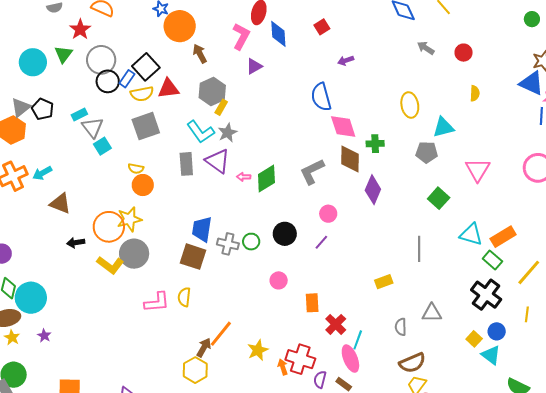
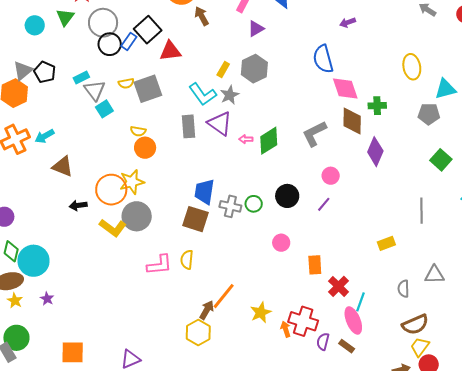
cyan circle: (33, 62) -> (35, 25), size x0.7
gray hexagon: (212, 92) -> (254, 69), moved
yellow semicircle: (142, 94) -> (126, 83), moved, size x0.7

